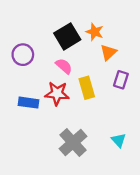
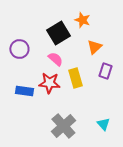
orange star: (95, 32) -> (82, 20), moved

